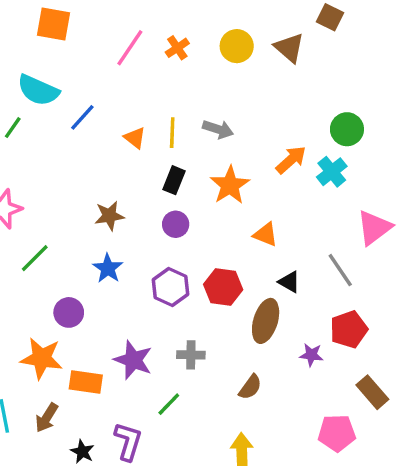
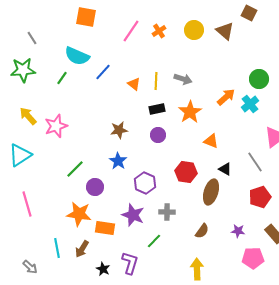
black rectangle: (174, 180) -> (157, 109), turned 56
green line: (35, 258) -> (75, 169), moved
purple hexagon: (171, 287) -> (145, 183), moved
purple star: (311, 355) -> (238, 231), moved

